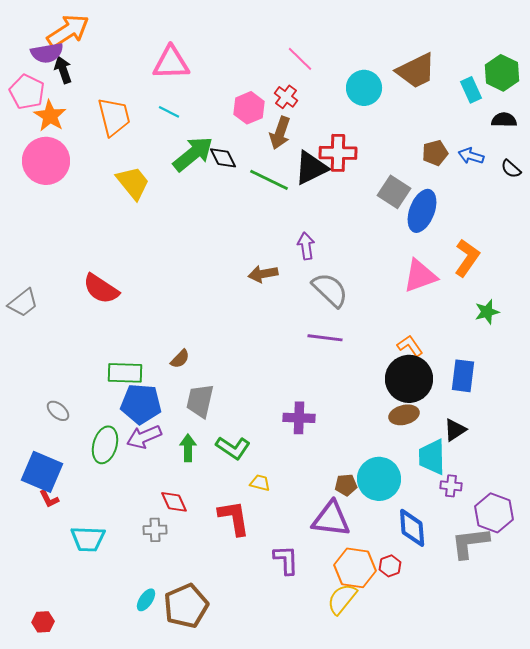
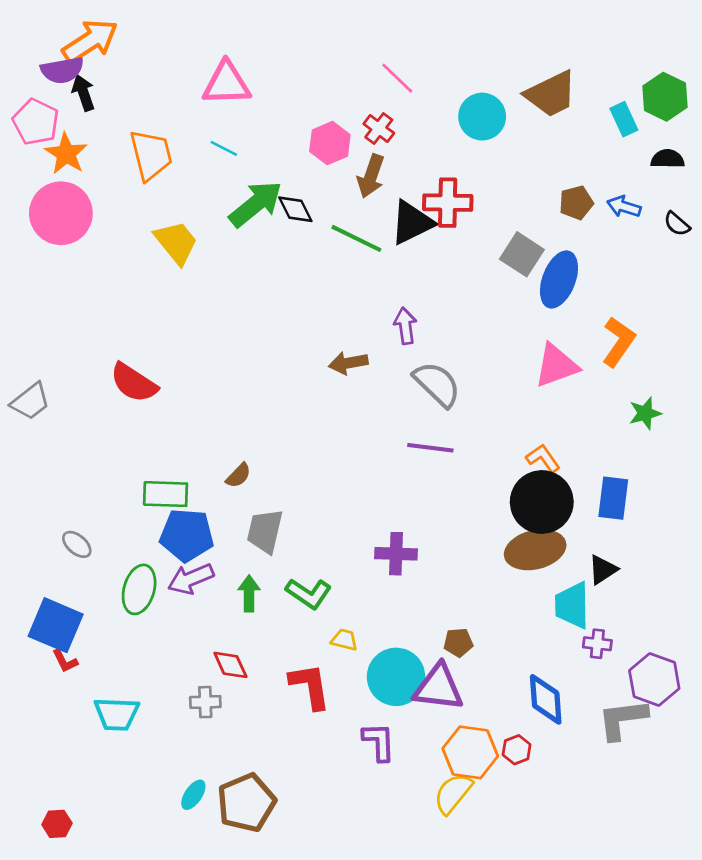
brown ellipse: (404, 415) -> (535, 550), size x1.5
cyan circle: (379, 479) -> (396, 677), moved

